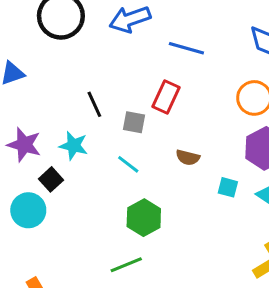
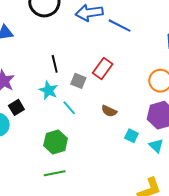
blue line: (186, 48) -> (120, 26), moved
cyan star: (74, 146) -> (49, 90), moved
green hexagon: (144, 218) -> (56, 142), moved

